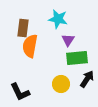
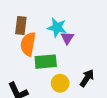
cyan star: (58, 19) -> (57, 28), moved
green rectangle: (77, 58) -> (46, 62), moved

